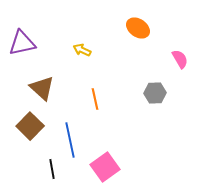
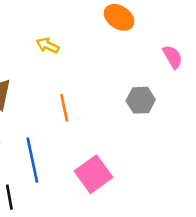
pink square: (105, 167) -> (94, 174), moved

